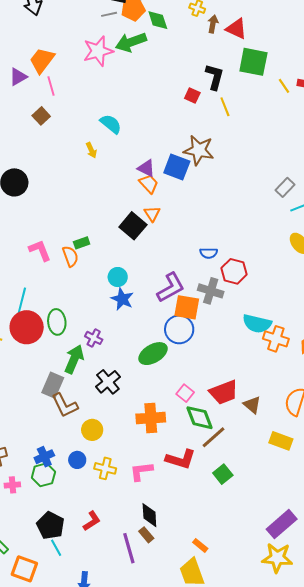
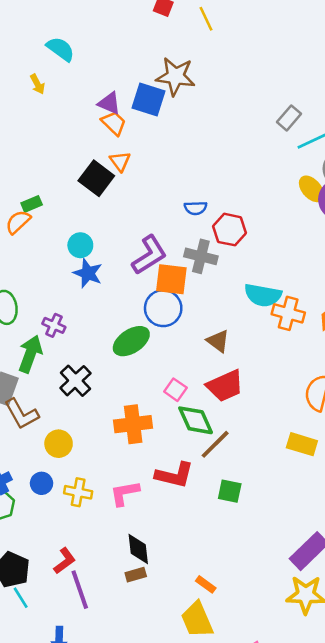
orange semicircle: (70, 256) -> (18, 222), turned -110
brown triangle: (252, 405) -> (218, 341), moved
green square: (223, 474) -> (230, 491), turned -36
brown rectangle: (146, 535) -> (136, 575), turned -63
purple line: (129, 548) -> (80, 590), moved

